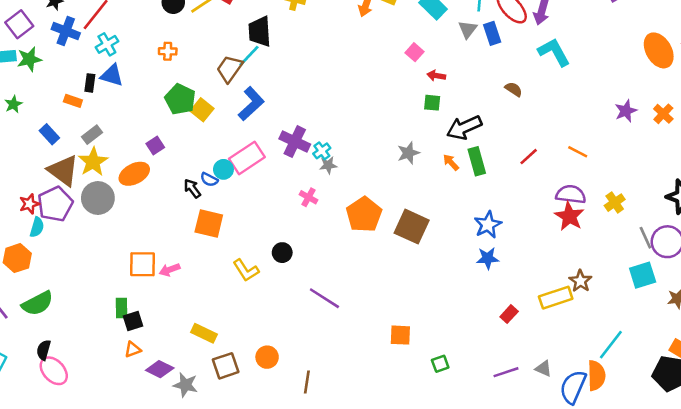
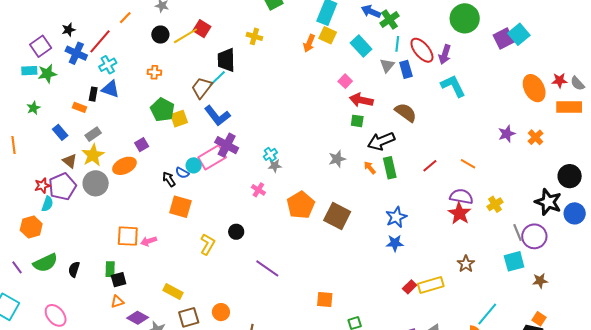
red arrow: (436, 76) -> (361, 100), size x1.6
brown semicircle: (514, 89) -> (406, 112), moved, size x1.6
blue L-shape: (251, 104) -> (217, 116), turned 92
yellow square: (202, 110) -> (179, 119), turned 30
purple cross: (295, 142) -> (227, 145), moved
brown triangle: (63, 171) -> (70, 161), size x0.6
yellow L-shape: (246, 270) -> (208, 244), turned -120
yellow rectangle: (556, 298) -> (431, 285), moved
black semicircle: (44, 350) -> (74, 269), moved

